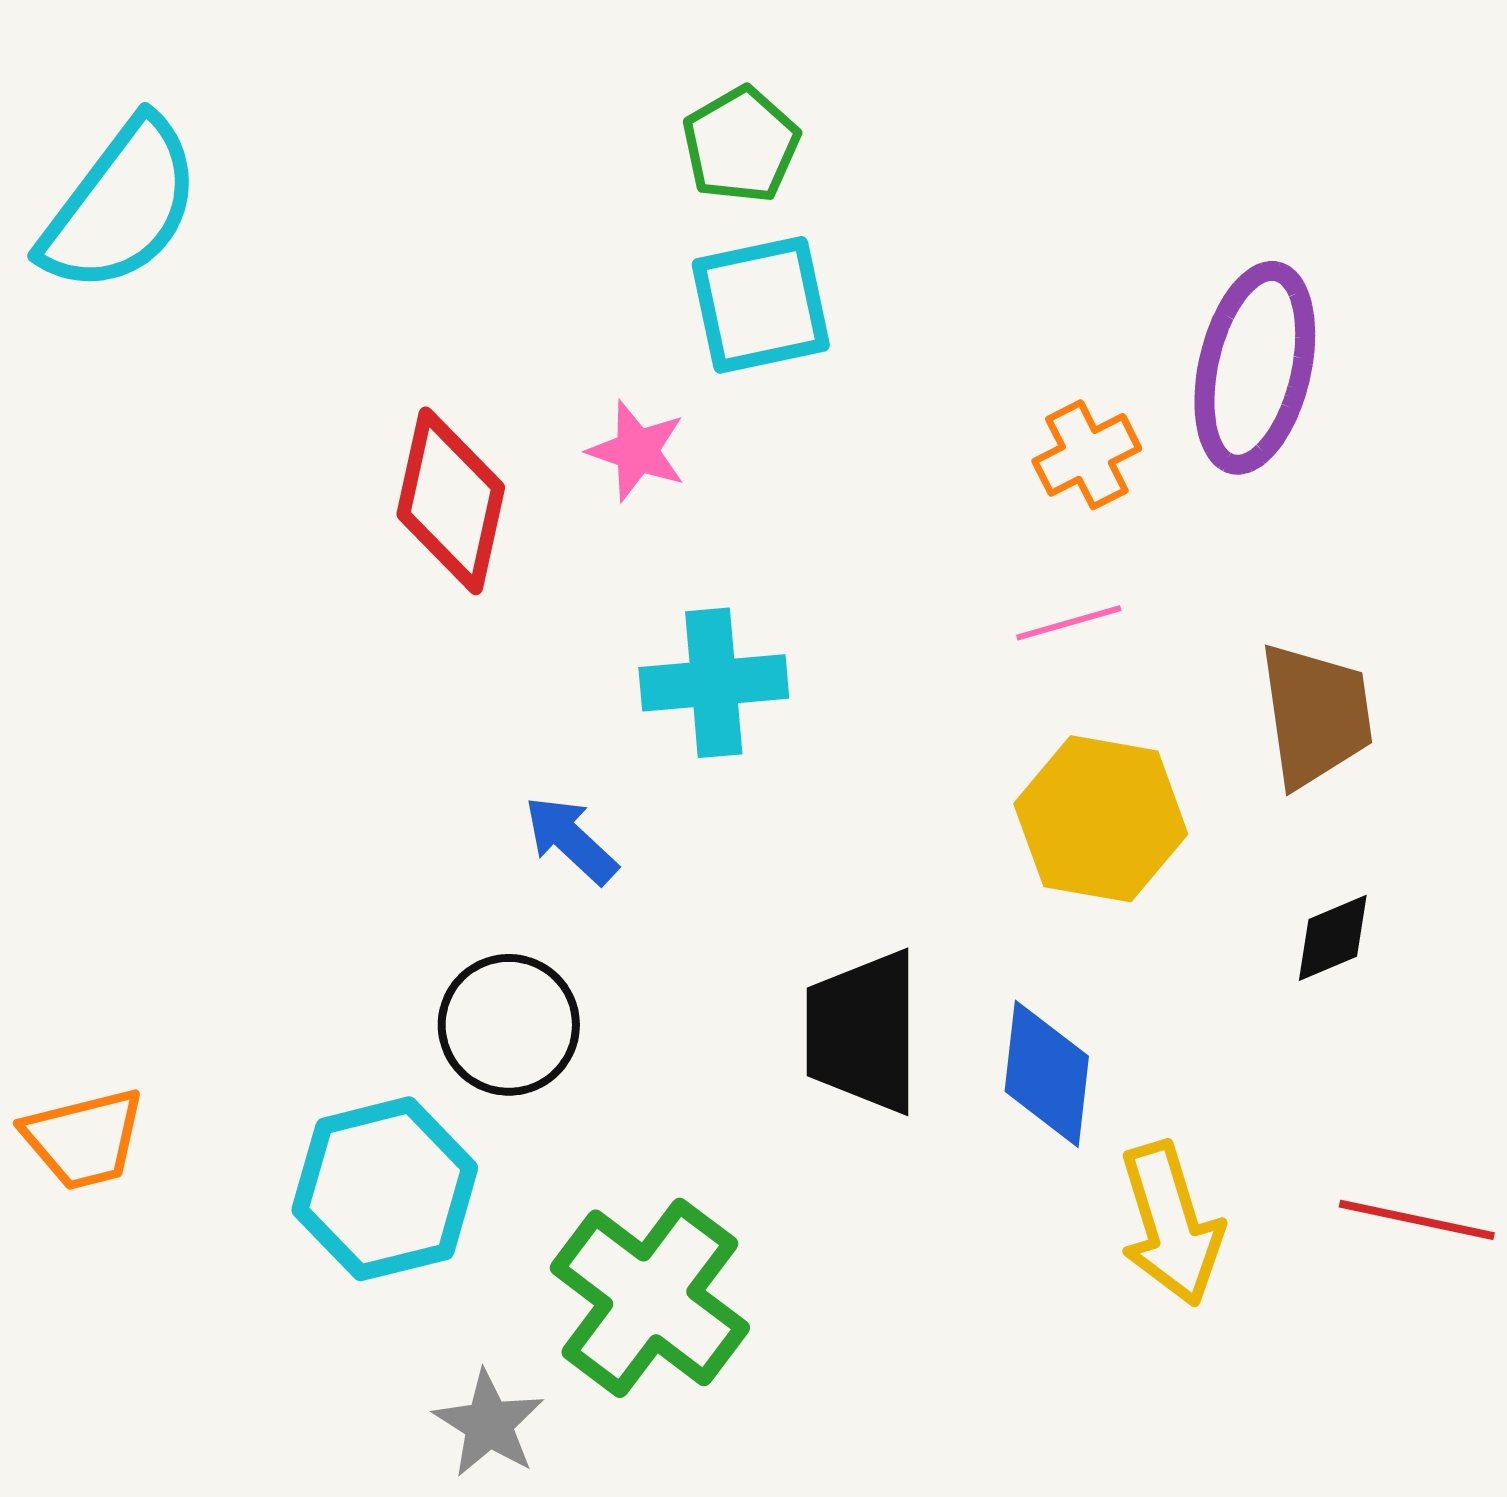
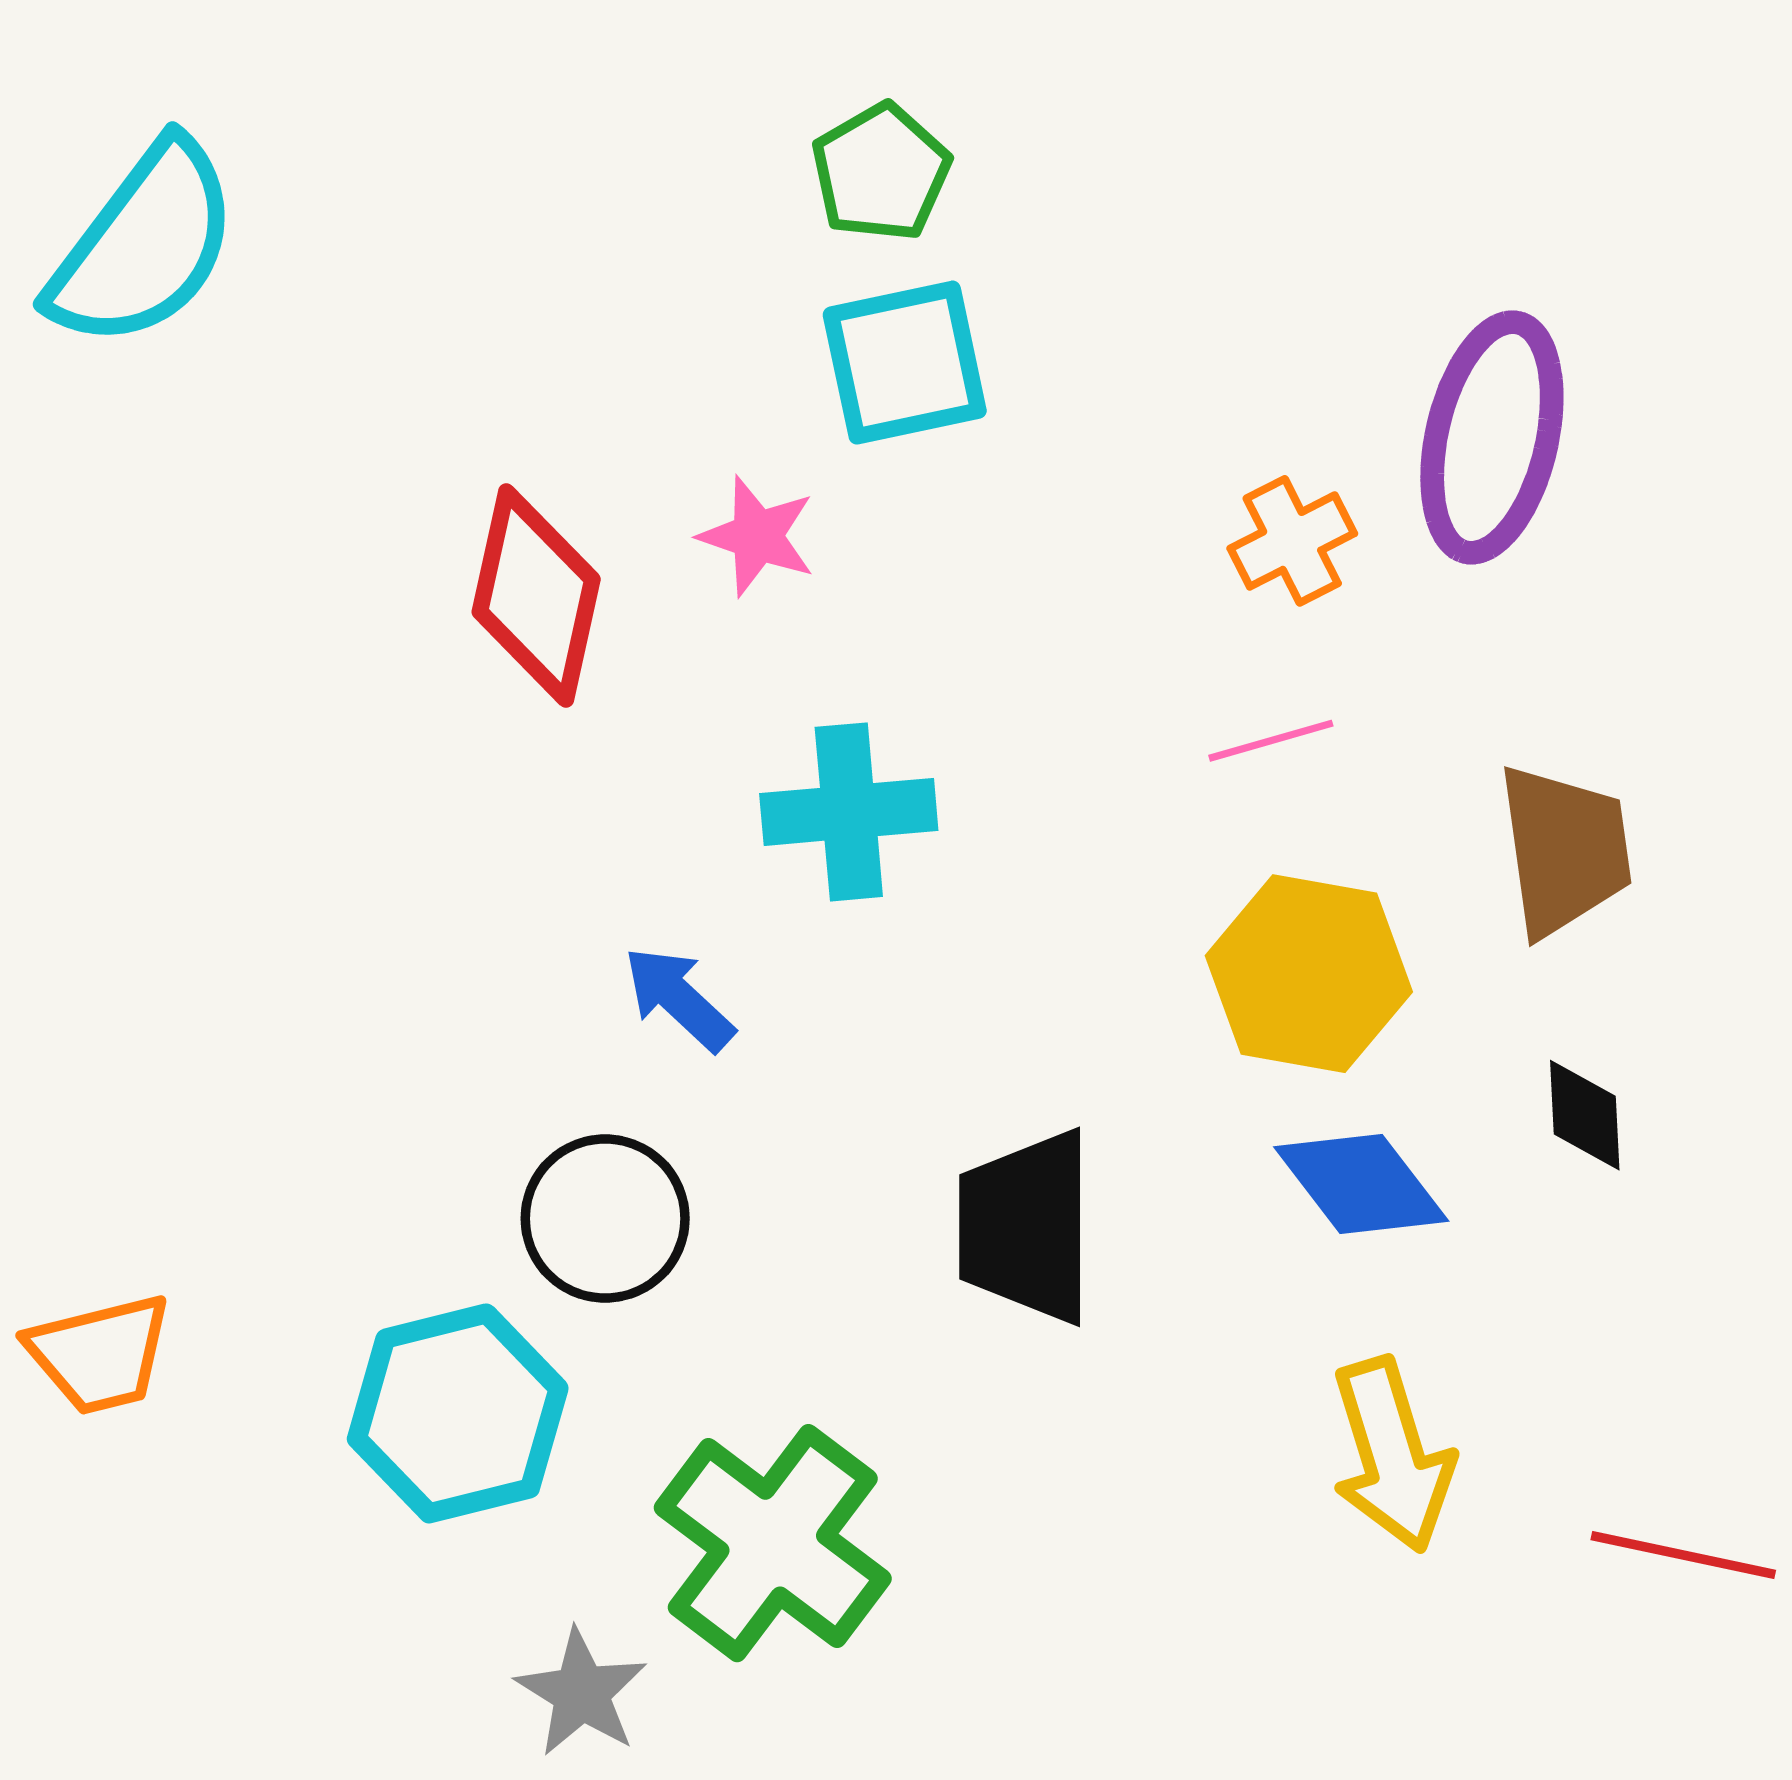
black diamond: (1333, 938) -> (1585, 1115), turned -70
blue diamond: (1047, 1074) -> (1361, 1184), moved, turned -44
red line: (1417, 1220) -> (1683, 1555), moved

